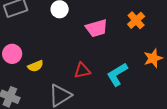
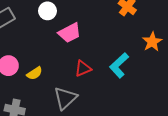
pink trapezoid: (97, 28) -> (69, 33), moved

